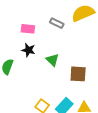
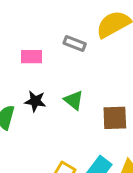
black star: (28, 50) -> (35, 101), moved

